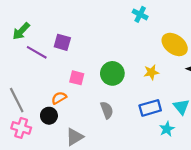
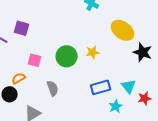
yellow star: (151, 72) -> (93, 52), moved
gray semicircle: (107, 110) -> (53, 88), moved

